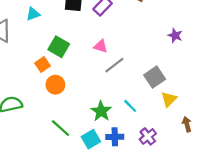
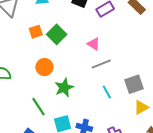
orange square: (43, 64) -> (36, 32), moved
cyan line: (130, 106) -> (107, 92), moved
green star: (101, 111) -> (64, 88), moved

